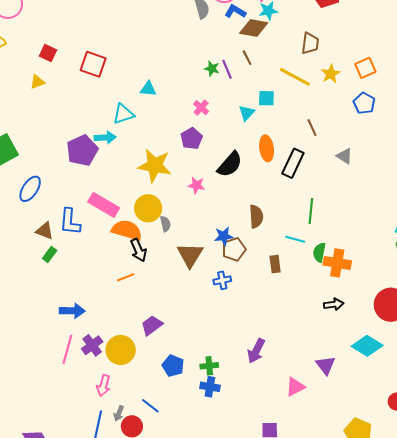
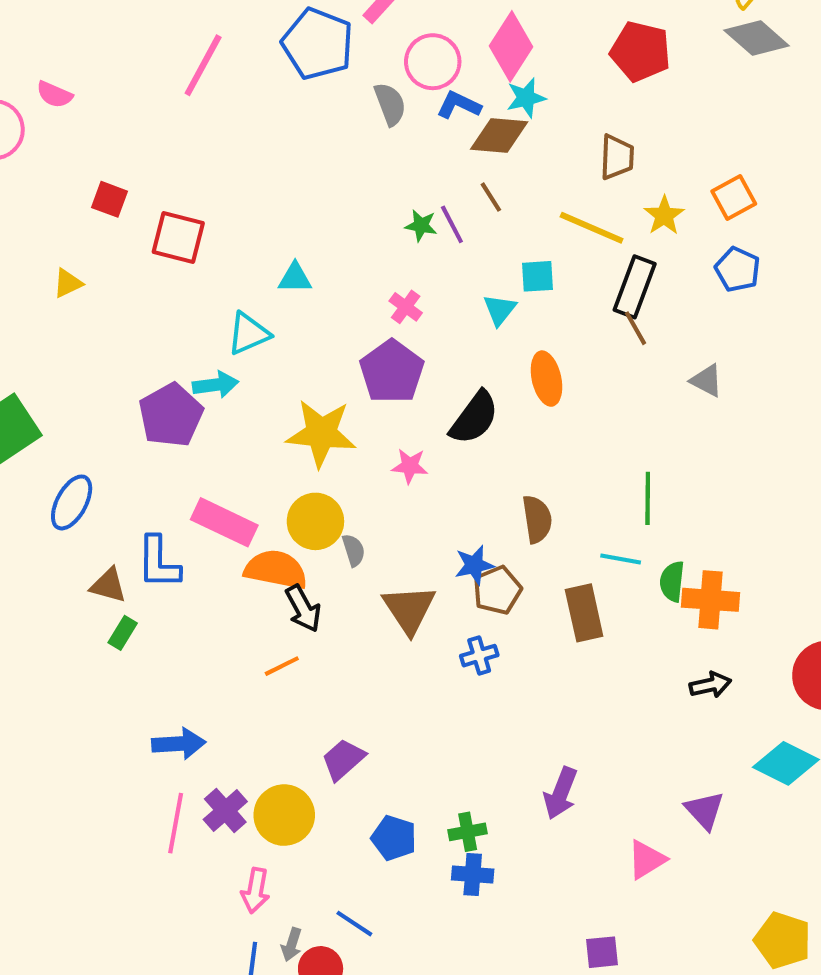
red square: (48, 53) -> (109, 199), moved
purple pentagon: (192, 138) -> (392, 372), size x1.4
black rectangle: (293, 163) -> (635, 287), moved
brown rectangle: (275, 264) -> (584, 613), size x1.5

